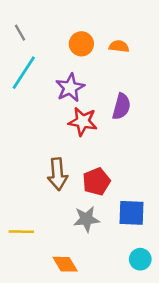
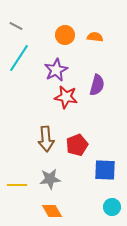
gray line: (20, 33) -> (16, 26), turned -32
gray star: (86, 219) -> (50, 179), moved

